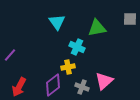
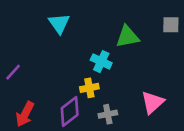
cyan triangle: (57, 22) -> (59, 23), moved
pink triangle: (104, 81) -> (152, 102), moved
gray cross: (82, 87) -> (108, 114), turned -32

